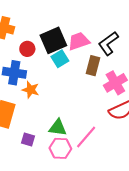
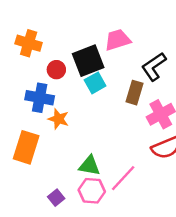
pink trapezoid: (79, 41) -> (118, 40), moved
purple square: (28, 140) -> (56, 198), moved, turned 32

